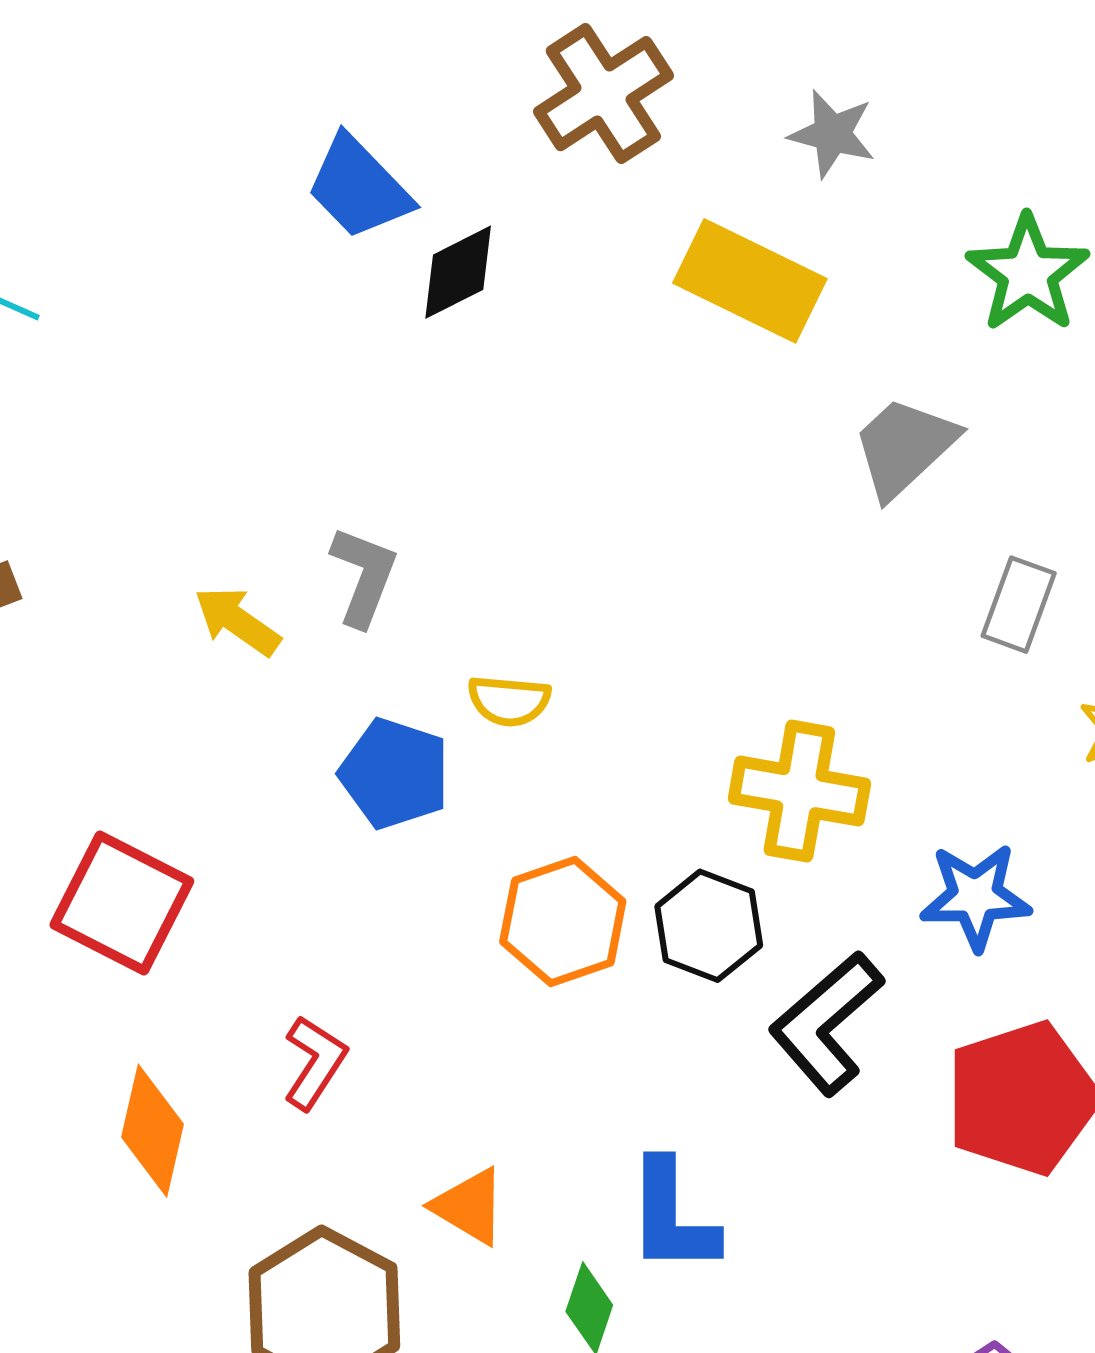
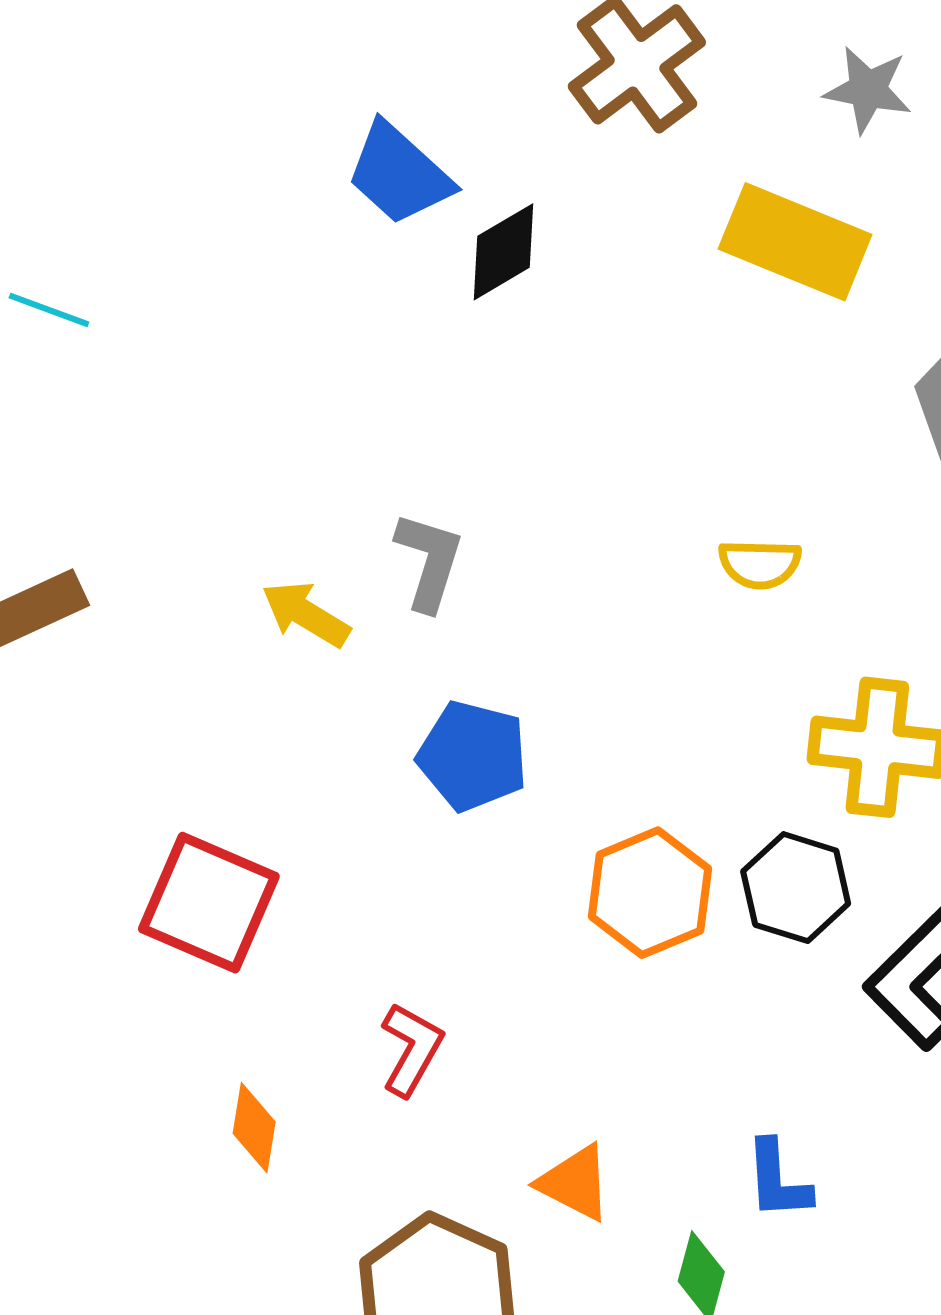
yellow semicircle: (509, 701) -> (760, 564), moved
orange diamond: (153, 1131) -> (254, 1128), size x0.7
blue L-shape: (672, 1217) -> (778, 1180), size x0.7

